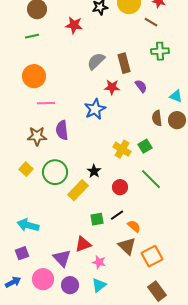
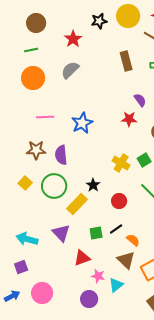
red star: (74, 25) -> (73, 39), turned 30
gray semicircle: (96, 61) -> (70, 70), moved
brown rectangle: (124, 63) -> (126, 61), moved
orange circle: (34, 76) -> (33, 78), moved
red star: (112, 87) -> (129, 119), moved
blue star: (95, 109) -> (82, 123), moved
purple semicircle: (62, 130) -> (61, 155), moved
purple triangle: (62, 258) -> (61, 233), moved
purple circle: (70, 285) -> (89, 299), moved
cyan triangle: (99, 285) -> (116, 285), moved

